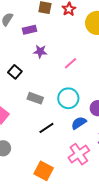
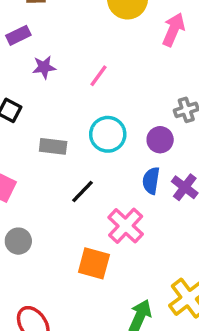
blue semicircle: (79, 123) -> (151, 181), moved, turned -35
pink cross: (79, 154) -> (126, 226), moved

